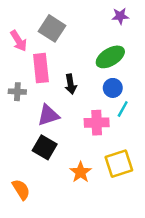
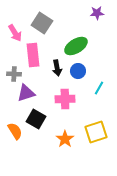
green ellipse: (110, 57) -> (76, 46), moved
blue circle: (113, 88) -> (78, 71), moved
purple triangle: (48, 115) -> (26, 93), moved
pink cross: (97, 123) -> (65, 99), moved
orange semicircle: (21, 190) -> (15, 131), moved

